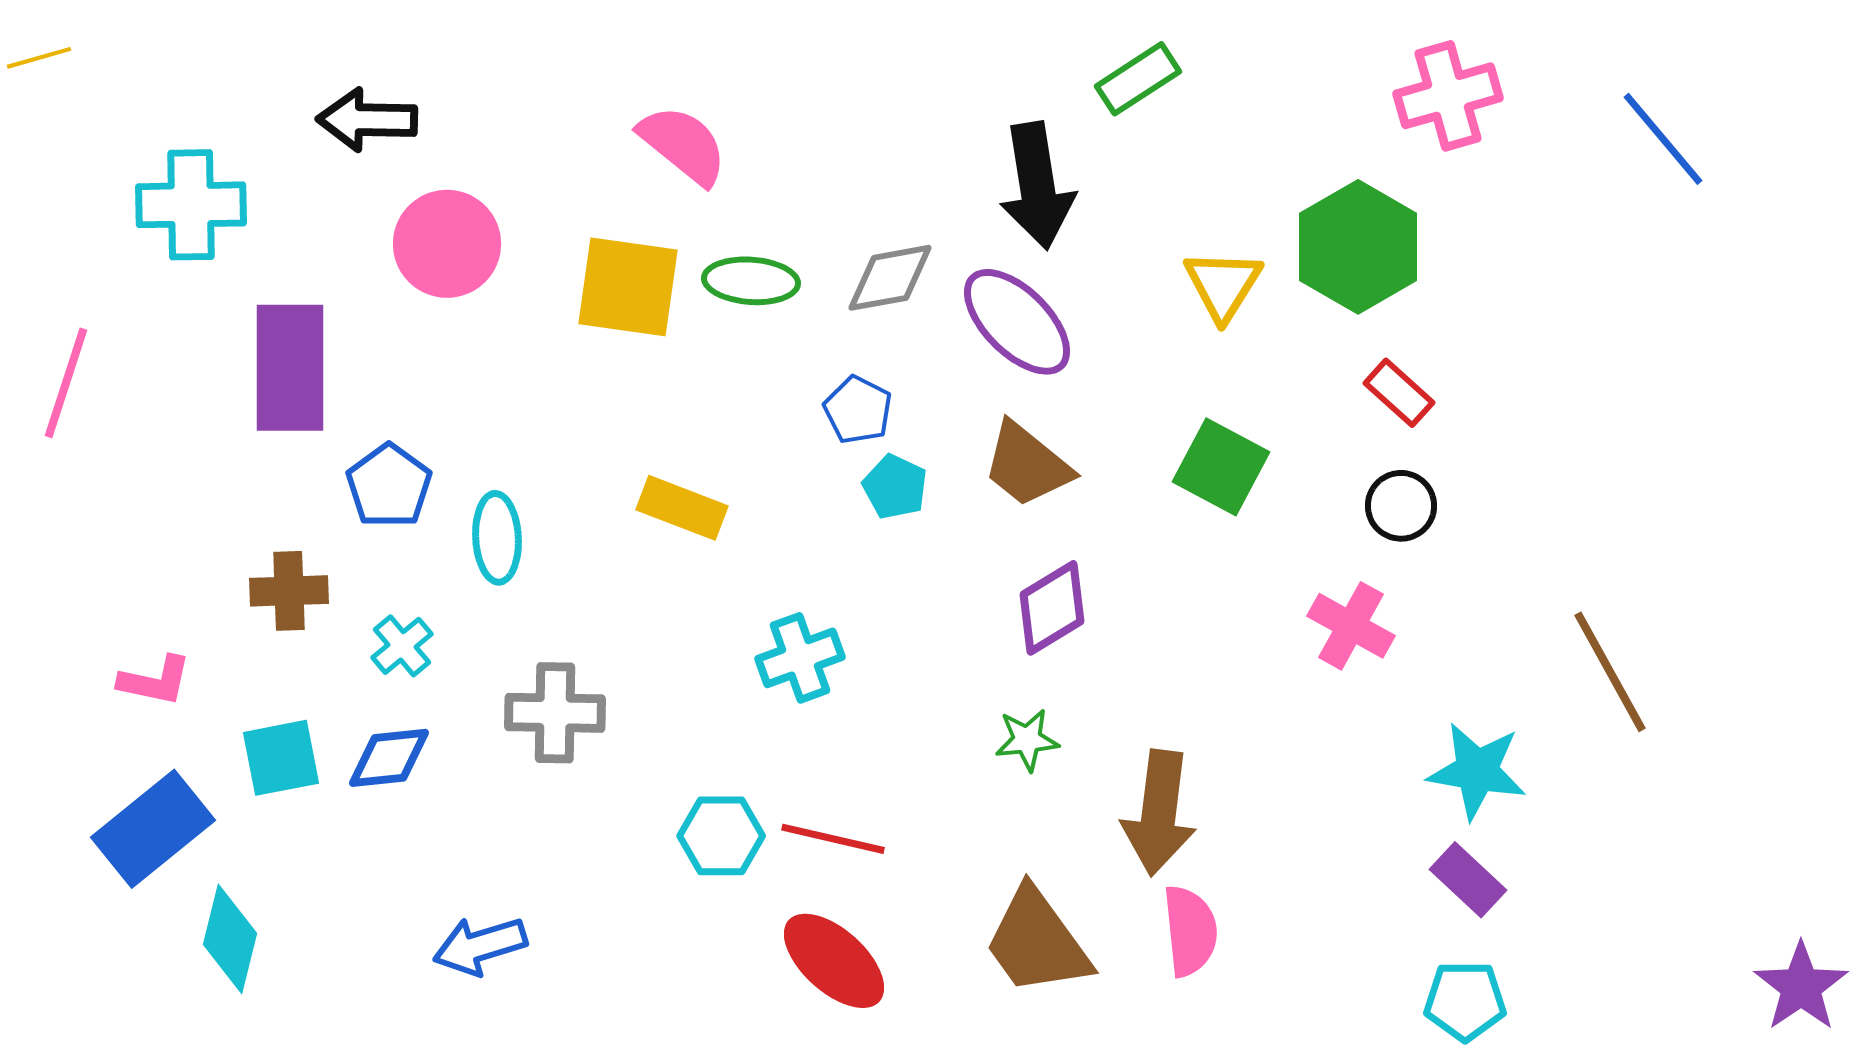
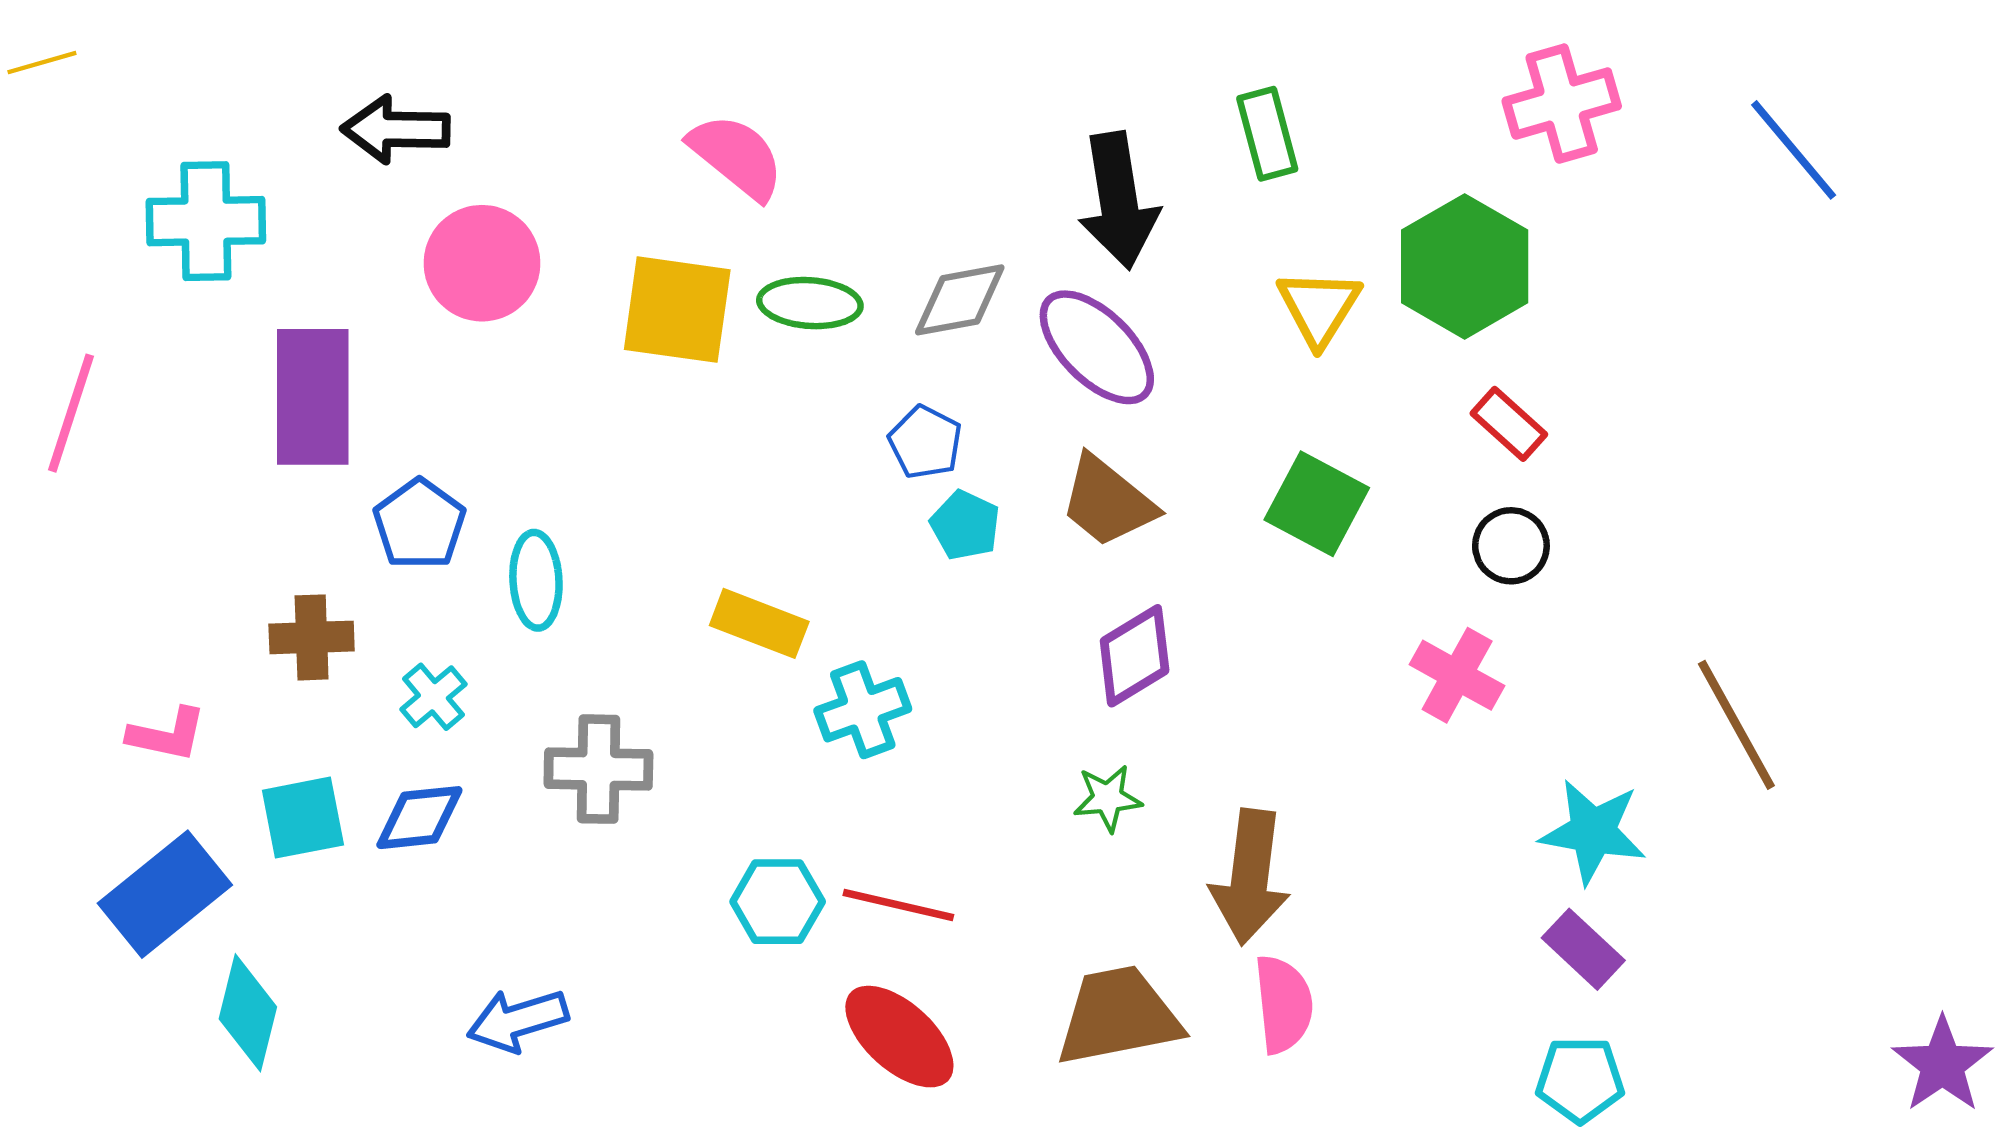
green rectangle: (1138, 79) -> (1267, 134), moved, turned -72
yellow rectangle: (682, 508) -> (759, 623), moved
brown trapezoid: (1037, 942) -> (1118, 1016), turned 115

